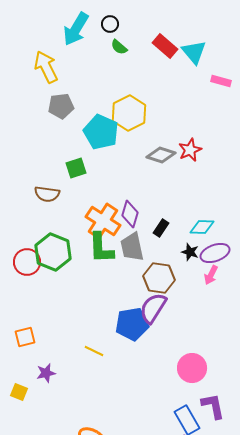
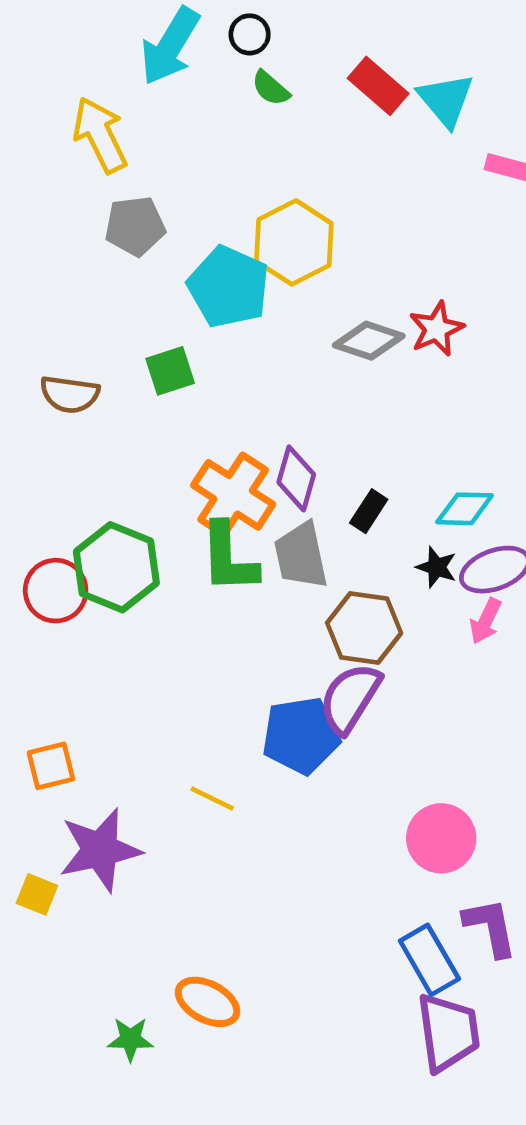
brown semicircle: (47, 194) -> (70, 394), moved
purple star: (46, 373) -> (100, 850), size x1.8

